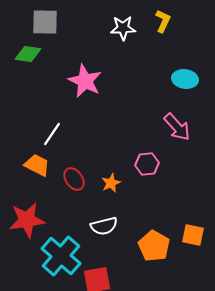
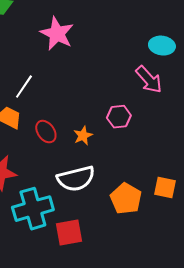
cyan ellipse: (185, 79) -> (162, 46), moved
white semicircle: (104, 226) -> (76, 179), size x1.4
cyan cross: (61, 256) -> (33, 209), turned 33

